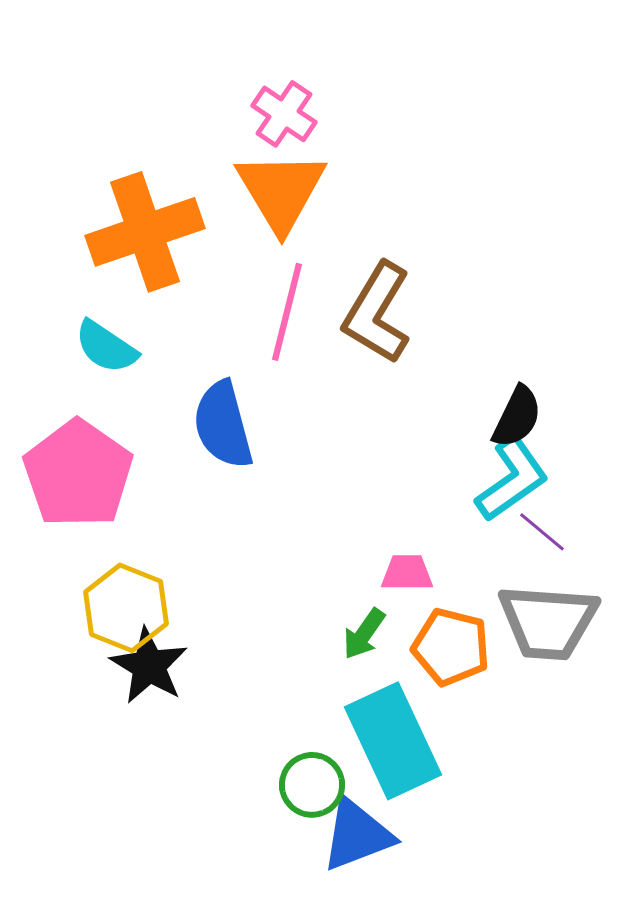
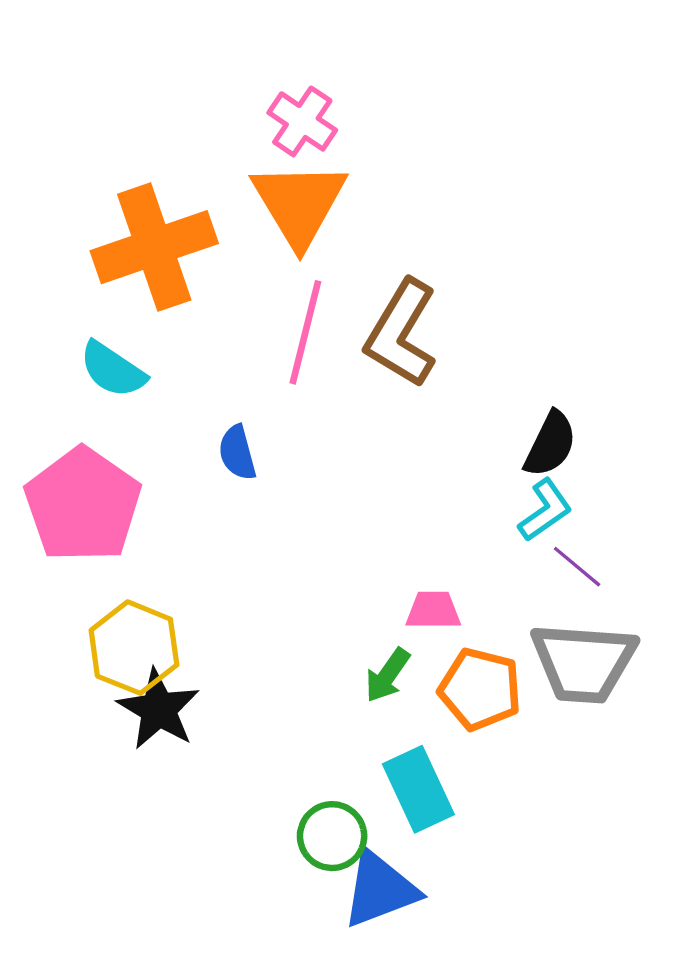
blue semicircle: (223, 425) -> (237, 453), size x0.6
cyan L-shape: (512, 479) -> (545, 510), size x0.7
cyan rectangle: (393, 741) -> (418, 789), size x0.7

